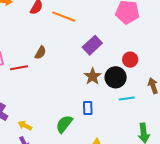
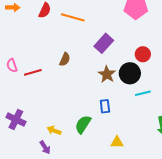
brown semicircle: (40, 53) -> (65, 59), moved
yellow arrow: (25, 125) -> (54, 130), moved

